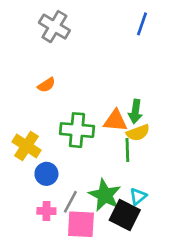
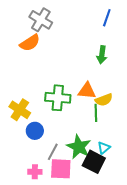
orange semicircle: (46, 85) -> (30, 43), moved, size x1.5
green arrow: (135, 111) -> (102, 55), moved
pink cross: (46, 211) -> (35, 172), moved

